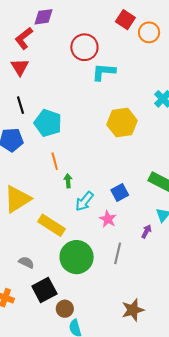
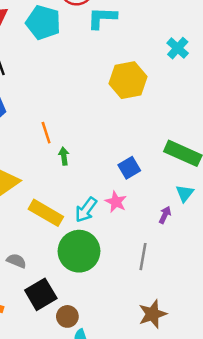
cyan pentagon: (48, 123) -> (43, 22), moved
cyan arrow: (84, 201) -> (86, 210), moved
gray line: (118, 253) -> (143, 257), moved

